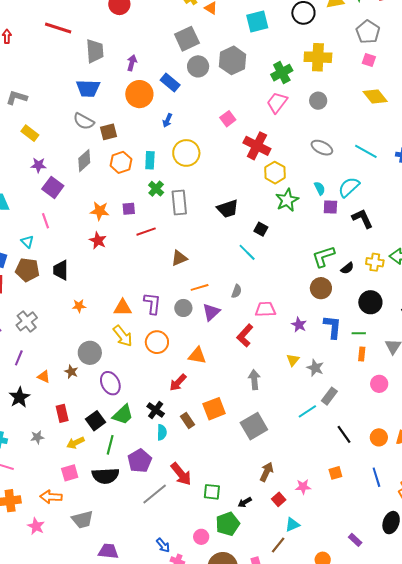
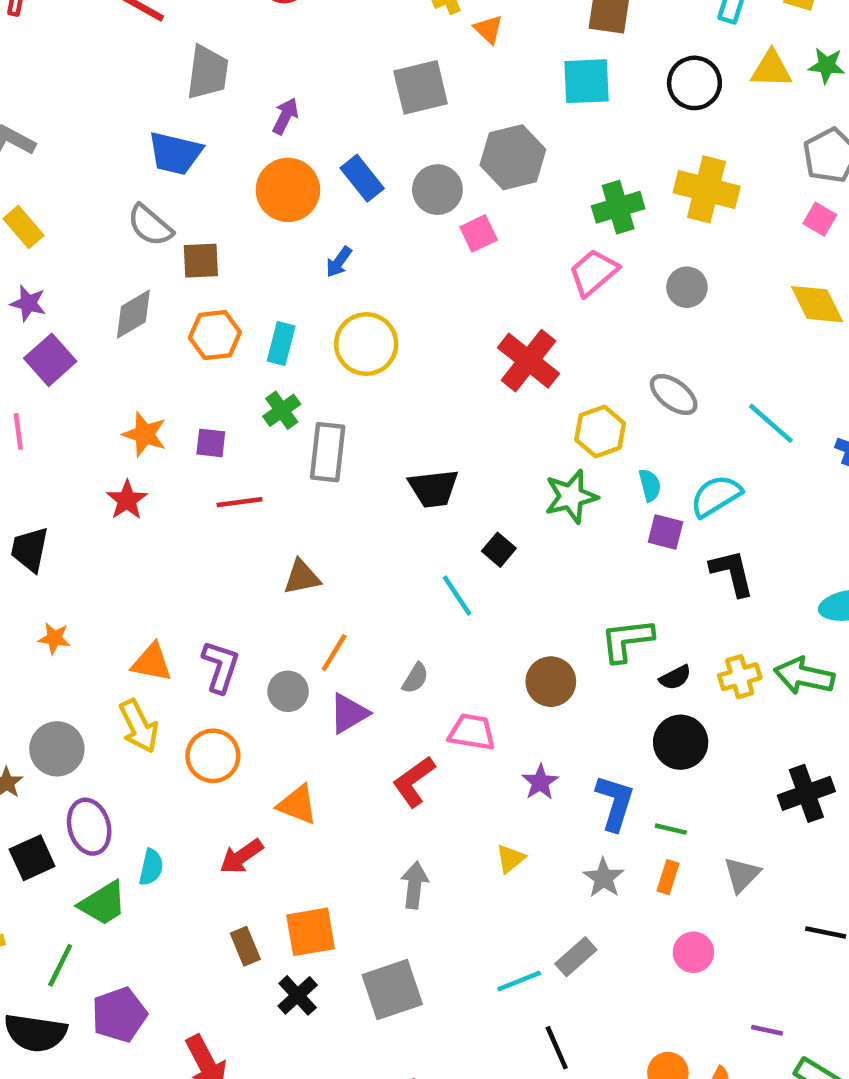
gray circle: (198, 66) -> (437, 190), moved
pink square: (228, 119) -> (479, 233), moved
yellow hexagon: (275, 173) -> (600, 432), moved
yellow cross: (375, 262) -> (740, 677), turned -36
orange line: (200, 287) -> (334, 653), turned -54
brown circle: (321, 288) -> (551, 682), moved
black circle: (370, 302) -> (681, 742), moved
gray star: (315, 368) -> (604, 878), moved
black cross: (156, 410) -> (298, 995), moved
black square: (96, 421) -> (32, 858), moved
cyan semicircle: (162, 432) -> (151, 867), moved
black line: (344, 434) -> (557, 1048), moved

